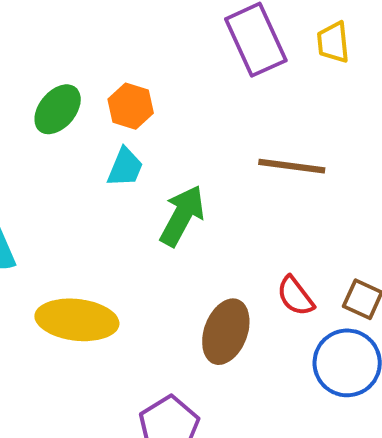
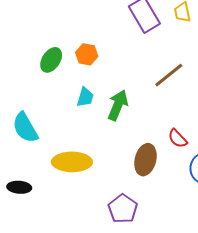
brown line: (292, 166) -> (169, 75), turned -40
cyan trapezoid: (125, 167) -> (85, 97), moved

